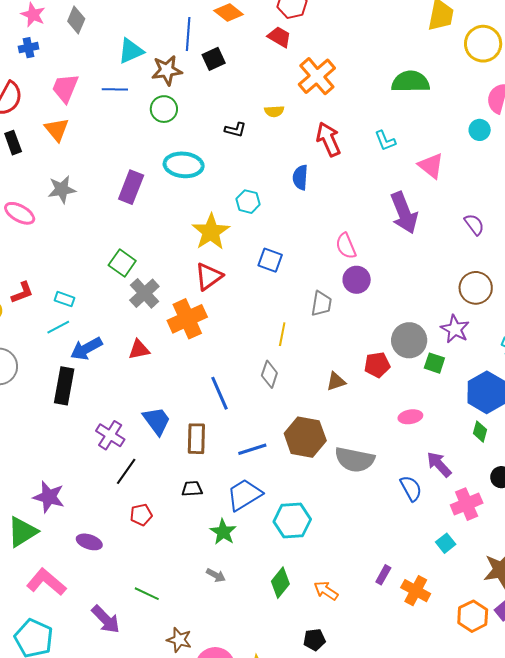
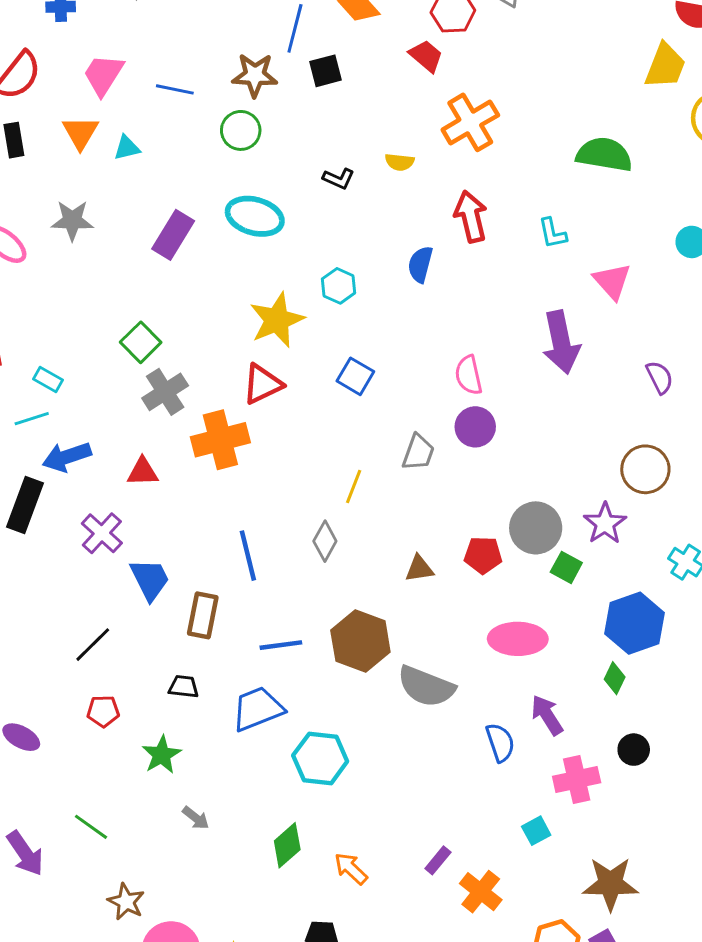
cyan triangle: (131, 51) -> (127, 148), moved, size x0.7
pink ellipse: (410, 417) -> (518, 639), size x1.6
purple cross: (110, 435) -> (102, 533), moved
green star: (223, 532) -> (162, 755), moved

